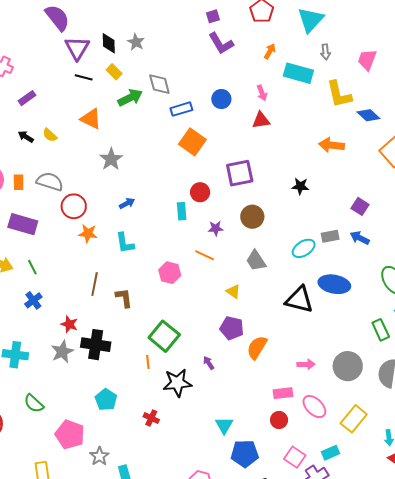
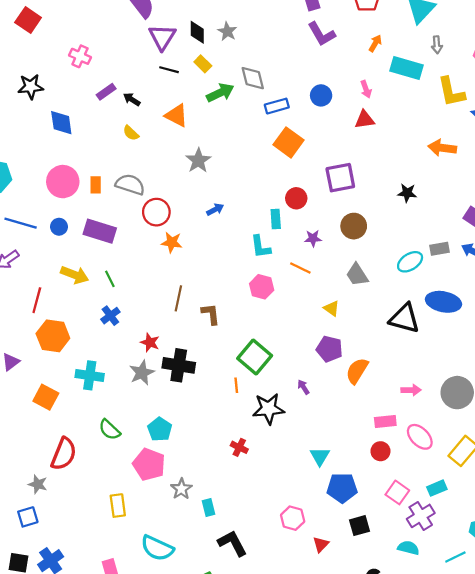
black arrow: (26, 137) -> (132, 99), moved
cyan L-shape: (125, 243) -> (261, 247), moved
cyan pentagon: (106, 400) -> (160, 429), moved

